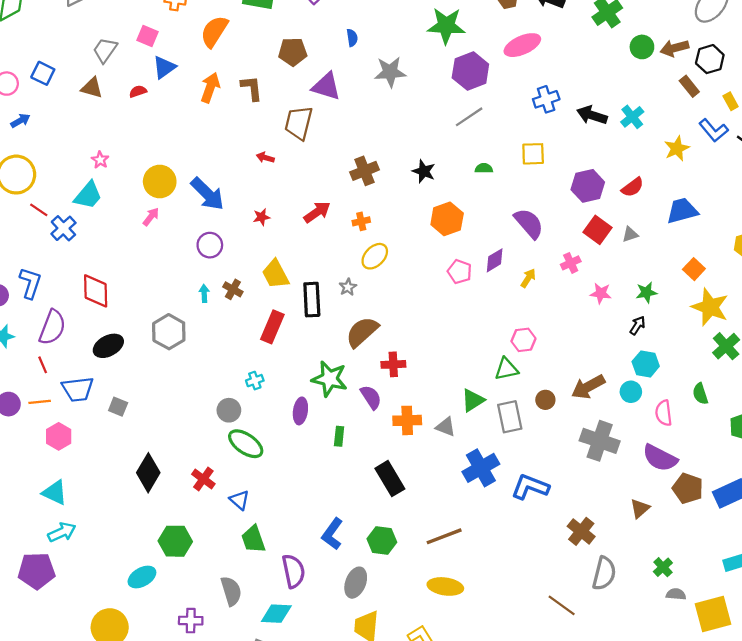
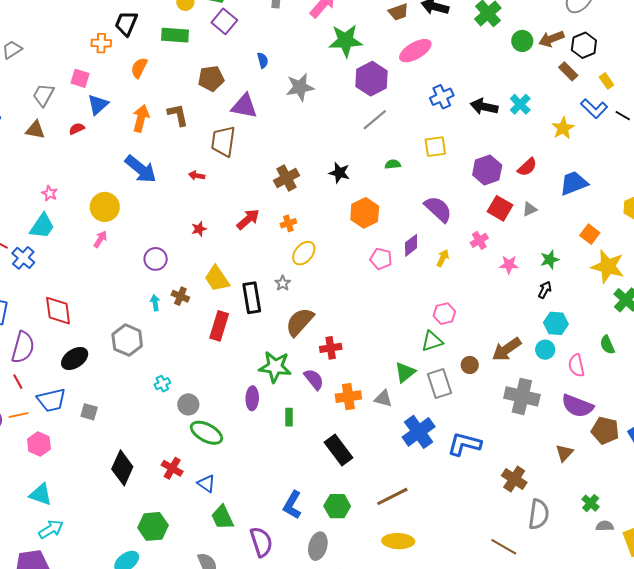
orange semicircle: (214, 31) -> (139, 68), size x0.7
blue arrow: (207, 194) -> (141, 169), moved
cyan cross: (255, 381) -> (162, 384), moved

